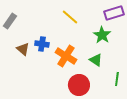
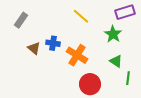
green triangle: (96, 60) -> (116, 61), moved

